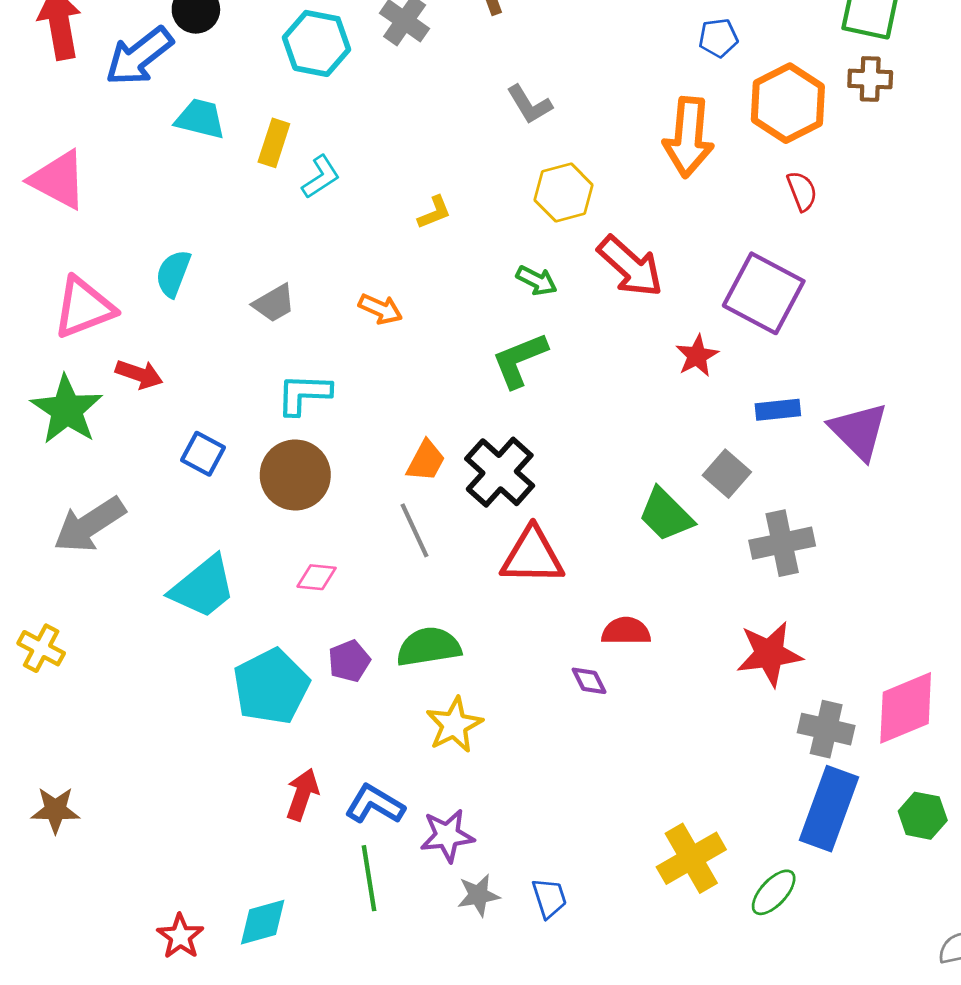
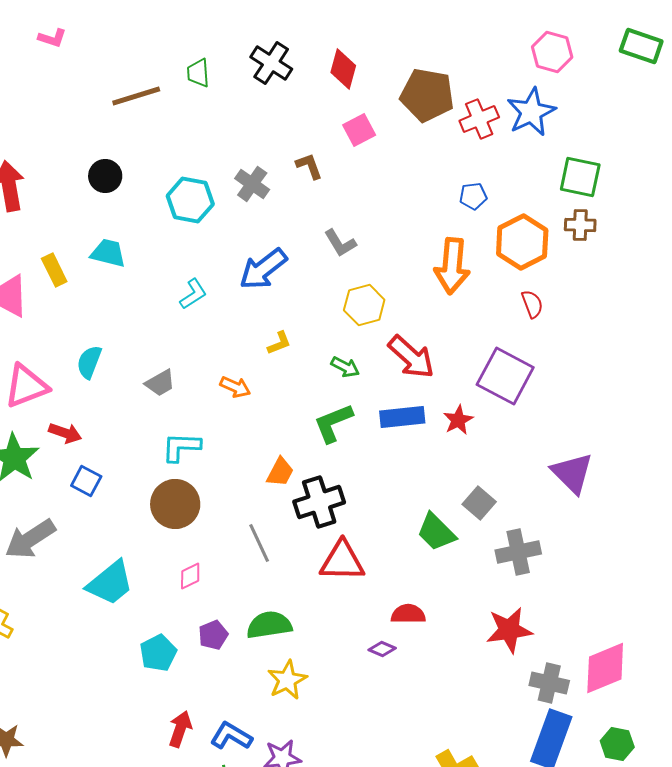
blue arrow: (139, 56) -> (263, 269), moved
yellow rectangle: (274, 143) -> (54, 270), moved, turned -44
yellow L-shape: (434, 212) -> (279, 343), moved
blue rectangle: (778, 410) -> (402, 417), moved, size x1.4
blue square: (203, 454) -> (86, 481), moved
orange trapezoid: (426, 461) -> (280, 472), moved
black cross: (500, 472) -> (319, 502), turned 30
pink diamond: (317, 577) -> (190, 576), turned -32
purple diamond: (589, 681) -> (382, 649), turned -40
cyan pentagon: (271, 687) -> (158, 653), size x0.7

